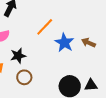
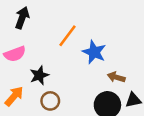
brown arrow: (88, 43) -> (116, 77), moved

